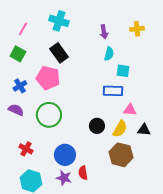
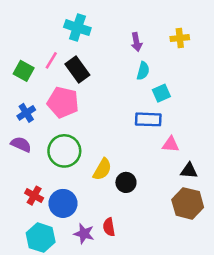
pink line: (23, 29) -> (51, 60), moved
cyan square: (123, 71) -> (161, 93), turned -32
black circle: (97, 126) -> (126, 182), moved
yellow semicircle: (120, 129) -> (102, 169), moved
blue circle: (65, 155) -> (63, 203), moved
brown hexagon: (121, 155) -> (188, 203), moved

